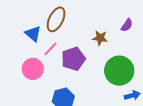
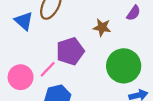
pink line: (50, 49) -> (48, 69), moved
pink circle: (33, 69) -> (21, 77), moved

